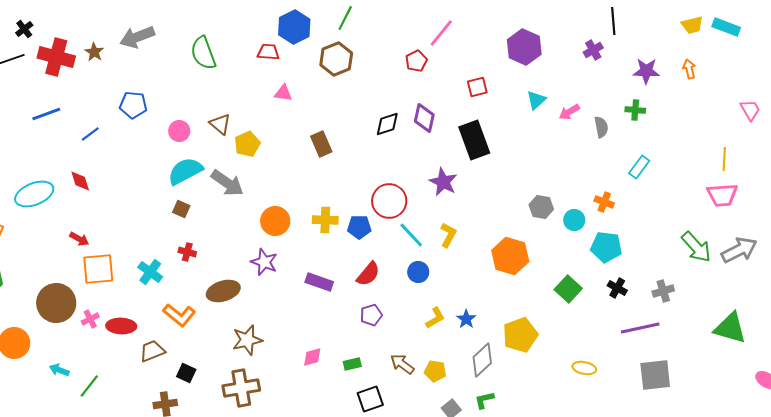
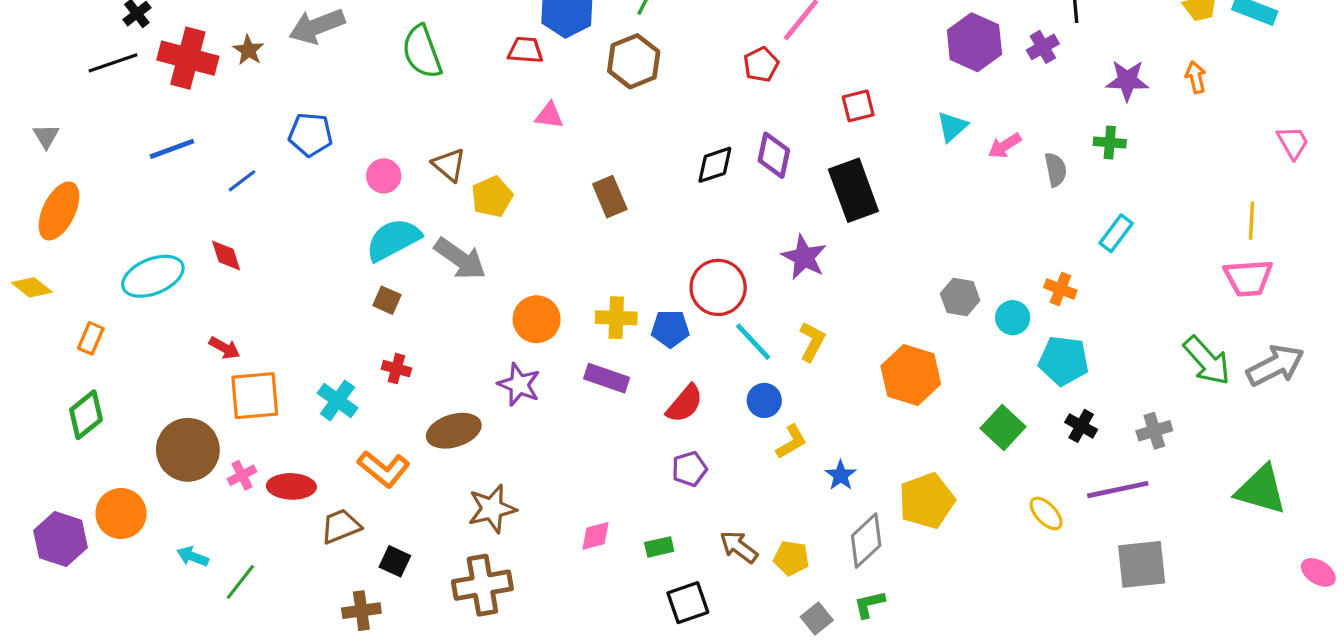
purple hexagon: (524, 47) -> (974, 42), moved
purple rectangle: (319, 282) -> (607, 378), moved
yellow L-shape: (435, 318) -> (791, 442), moved
yellow ellipse: (584, 368) -> (1046, 513), moved, turned 35

